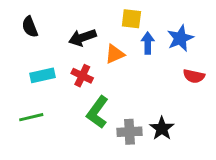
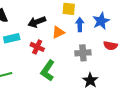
cyan rectangle: (42, 75) -> (12, 38), moved
gray cross: (129, 132) -> (83, 53), moved

